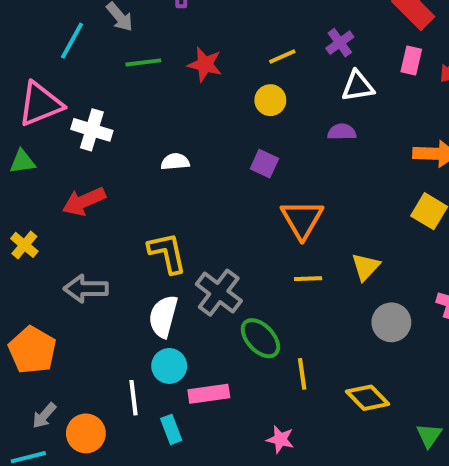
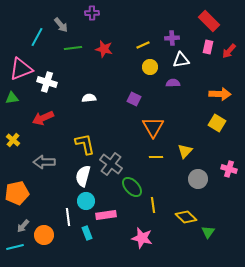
purple cross: (340, 43) -> (172, 38), turned 32
yellow circle: (270, 100) -> (150, 67), moved
orange pentagon: (32, 350) -> (17, 193), turned 30
green triangle: (429, 435) -> (208, 232), moved
pink star: (280, 439) -> (142, 238), size x1.5

